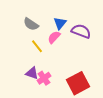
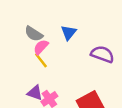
purple semicircle: (81, 31) -> (102, 54), moved
pink semicircle: (54, 37) -> (41, 47), moved

